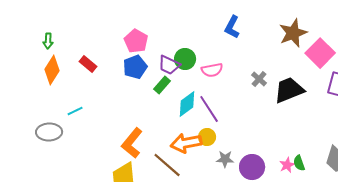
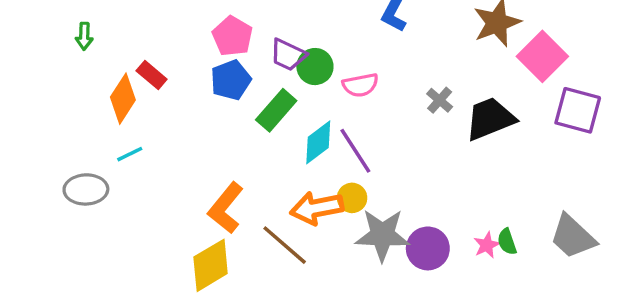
purple trapezoid: (169, 65) -> (288, 55), moved
orange diamond: (52, 70) -> (123, 99), moved
green rectangle: (162, 85) -> (276, 110), size x1.4
gray star: (225, 159) -> (382, 235), size x1.8

